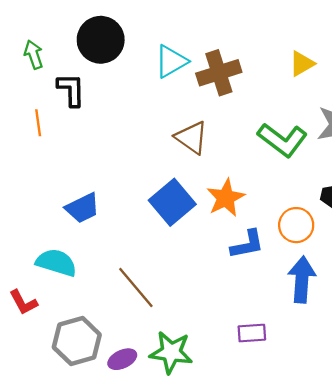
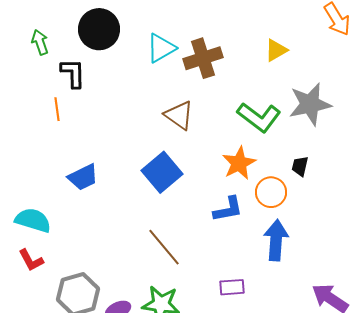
orange line: (38, 123) -> (57, 109), moved
orange star: (226, 198) -> (239, 163), moved
cyan semicircle: (56, 263) -> (33, 220), moved
brown line: (136, 288) -> (164, 247), moved

